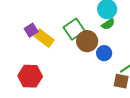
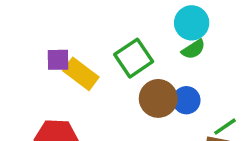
purple square: (31, 30) -> (58, 60), turned 32
brown circle: (87, 41) -> (158, 98), moved

